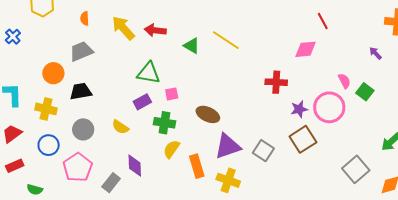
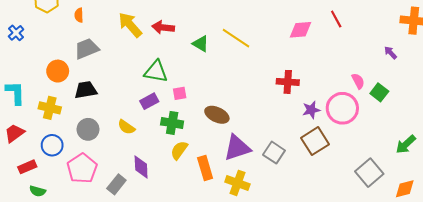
orange semicircle: (85, 18) -> (79, 15), moved
pink diamond: (306, 49) -> (301, 30), moved
red rectangle: (15, 166) -> (27, 167), moved

